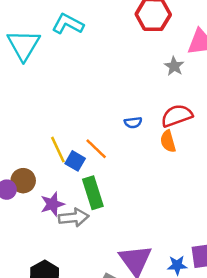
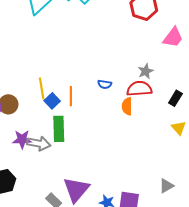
gray star: (174, 66) -> (146, 71), moved
orange line: (96, 149) -> (71, 96), turned 30
purple star: (52, 204) -> (22, 139), moved

